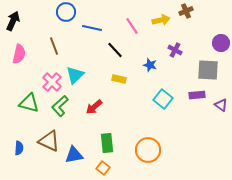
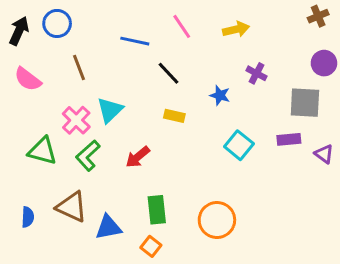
brown cross: (186, 11) -> (318, 16), moved
blue circle: (66, 12) -> (57, 23), moved
pink line: (132, 26) -> (182, 26), moved
pink semicircle: (19, 54) -> (28, 79), turned 114

